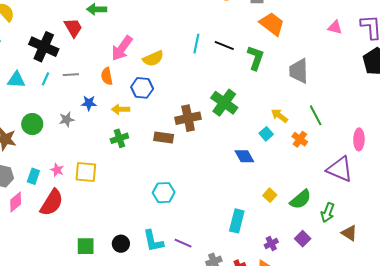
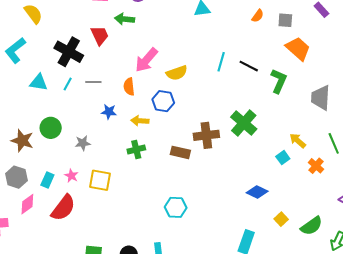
gray star: (67, 119) -> (83, 143), moved
blue diamond: (244, 156) -> (257, 192), moved, turned -40

